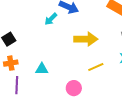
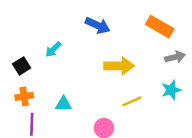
cyan arrow: (51, 19) -> (53, 49), moved

